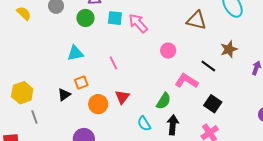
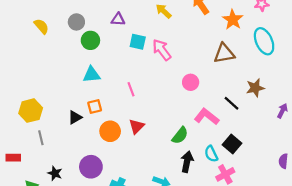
green circle: (85, 18) -> (90, 40), moved
brown triangle: (196, 20) -> (224, 53), turned -30
cyan semicircle: (144, 124) -> (211, 154), moved

